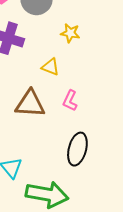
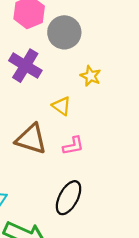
pink L-shape: (70, 101) -> (73, 146), turned -140

